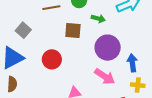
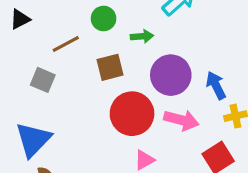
gray square: (23, 30) -> (43, 80), moved
red circle: (52, 59) -> (132, 114), moved, size x1.4

